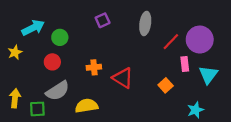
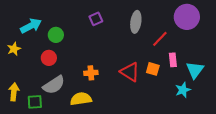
purple circle: (200, 40) -> (187, 17), moved
orange cross: (94, 67) -> (91, 73), moved
red triangle: (123, 78) -> (130, 72), moved
orange square: (166, 85) -> (153, 69), moved, turned -32
cyan star: (195, 110) -> (183, 90), moved

